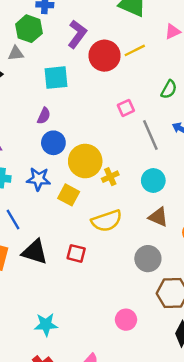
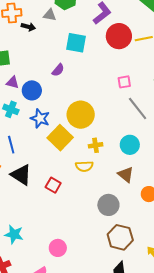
gray line: (150, 135) -> (138, 108), turned -30
blue circle: (53, 143) -> (32, 90), moved
yellow cross: (110, 177) -> (96, 145), moved
yellow square: (69, 195) -> (60, 138), size x1.4
yellow semicircle: (107, 221) -> (84, 166), size x0.7
pink circle: (126, 320) -> (58, 248), moved

